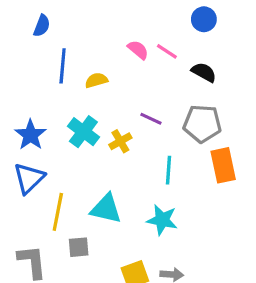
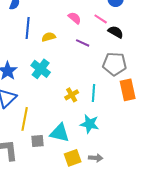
pink line: (167, 51) -> (101, 19), moved
purple line: (151, 119) -> (83, 43), moved
yellow cross: (120, 141) -> (72, 95), moved
cyan triangle: (106, 209) -> (60, 133), moved

